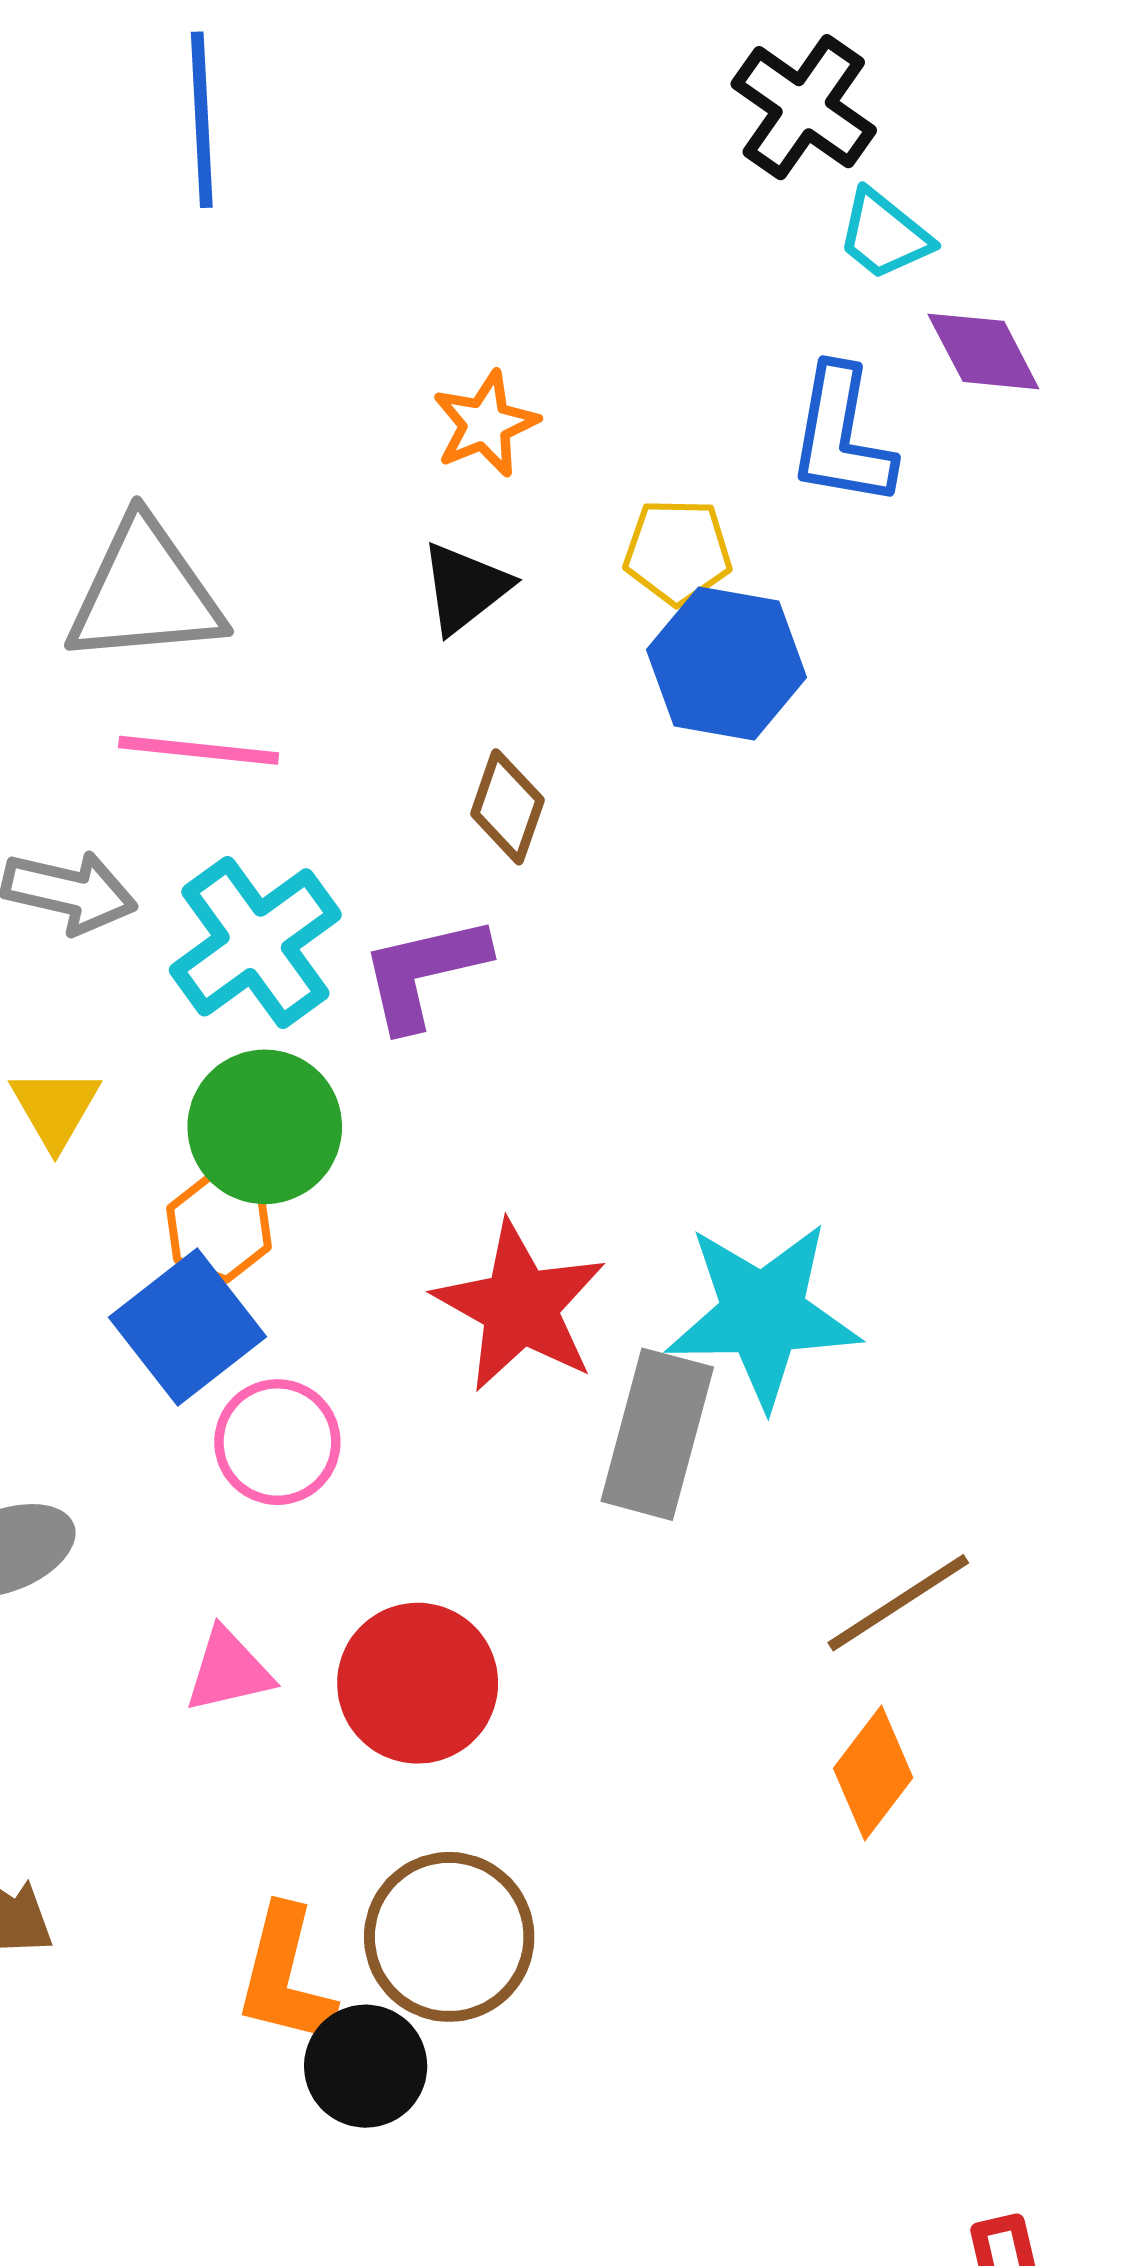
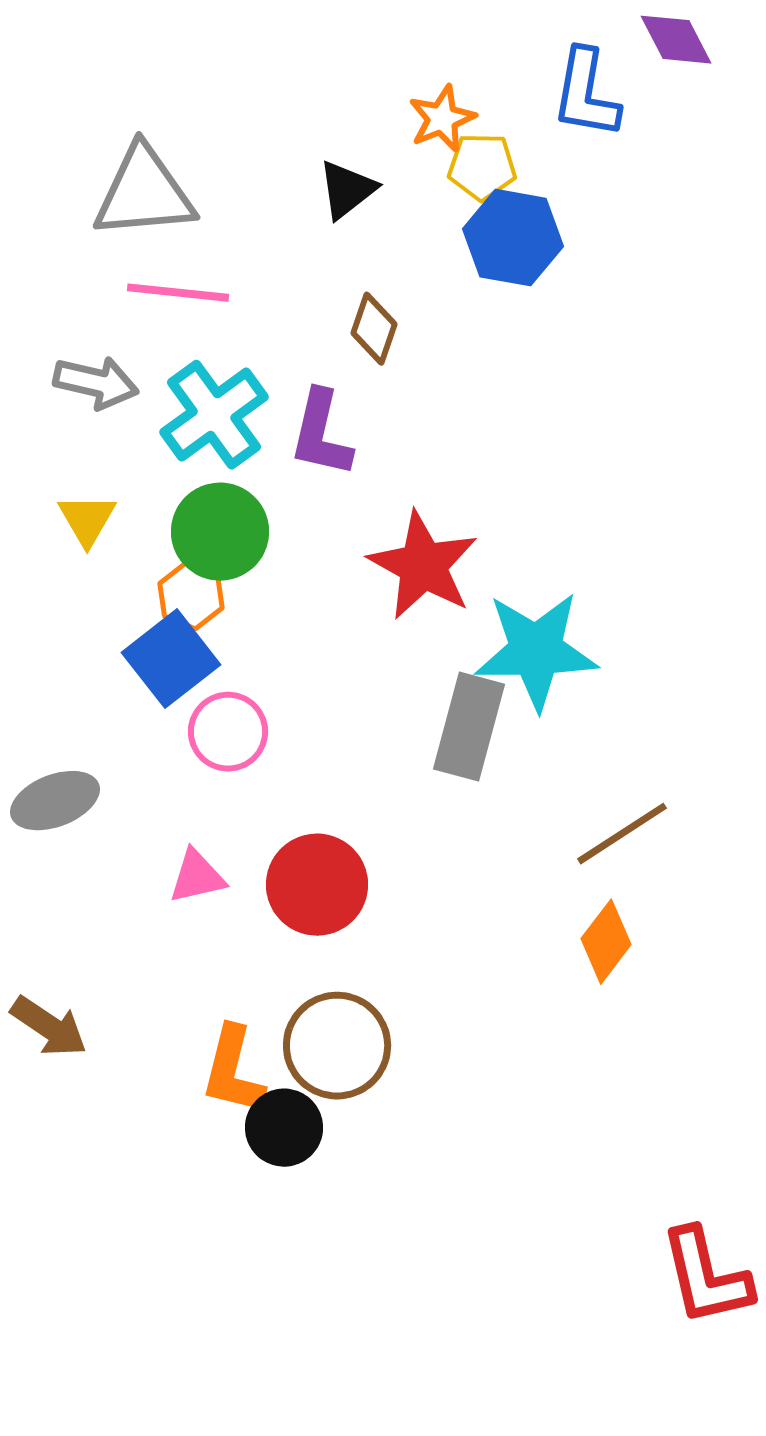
orange star: (485, 424) -> (442, 119), moved
purple L-shape: (424, 972) -> (321, 434), turned -64
red star: (520, 1307) -> (423, 566), moved

